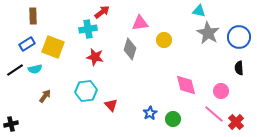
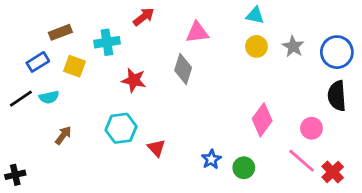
cyan triangle: (199, 11) -> (255, 15), moved
brown rectangle: (33, 16) -> (60, 32), moved, turned 70
cyan cross: (88, 29) -> (107, 42), moved
gray star: (208, 33) -> (293, 46), size x0.7
yellow circle: (164, 40) -> (256, 46), moved
yellow square: (53, 47) -> (74, 66), size x0.7
black semicircle: (239, 68) -> (337, 96), size x1.5
pink diamond: (186, 85) -> (262, 120), turned 50

